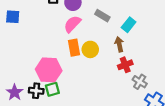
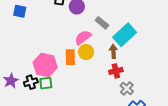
pink semicircle: (72, 24) -> (83, 37), moved
cyan rectangle: (129, 25) -> (125, 35), size x1.6
orange rectangle: (74, 48) -> (70, 57), moved
black cross: (36, 91) -> (31, 82), turned -32

